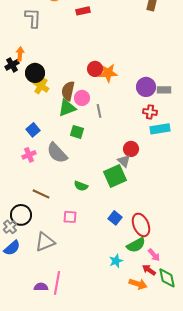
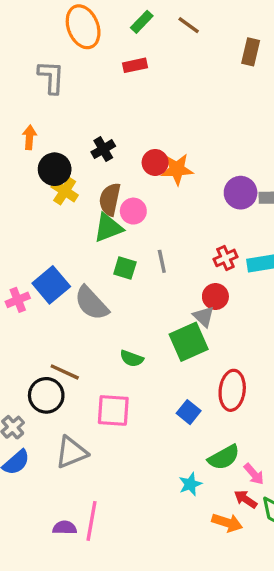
black cross: (12, 65) -> (103, 149), moved
gray line: (99, 111) -> (162, 261), moved
red cross: (150, 112) -> (225, 258), moved, turned -32
blue square: (33, 130) -> (51, 285), moved, size x1.5
pink cross: (29, 155) -> (18, 300), moved
black circle: (21, 215) -> (46, 395), moved
pink square: (70, 217) -> (113, 410), size x1.5
red ellipse: (141, 225) -> (232, 390), moved, turned 30

